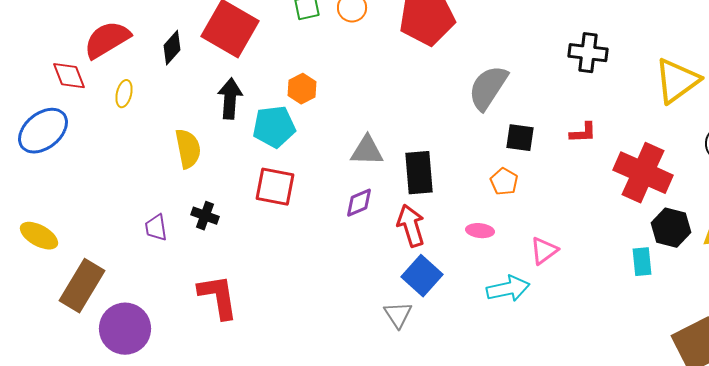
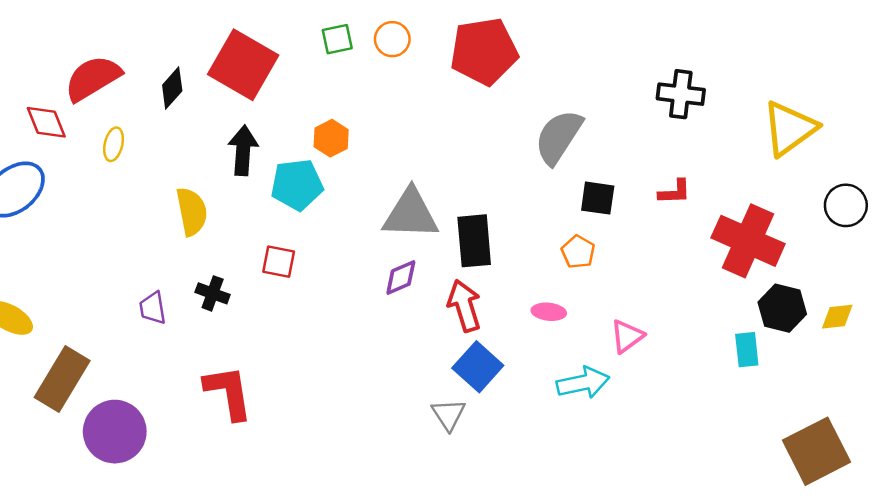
gray triangle: (367, 151) -> (411, 214), size x1.4
red square: (275, 187) -> (279, 262), moved, size x0.7

